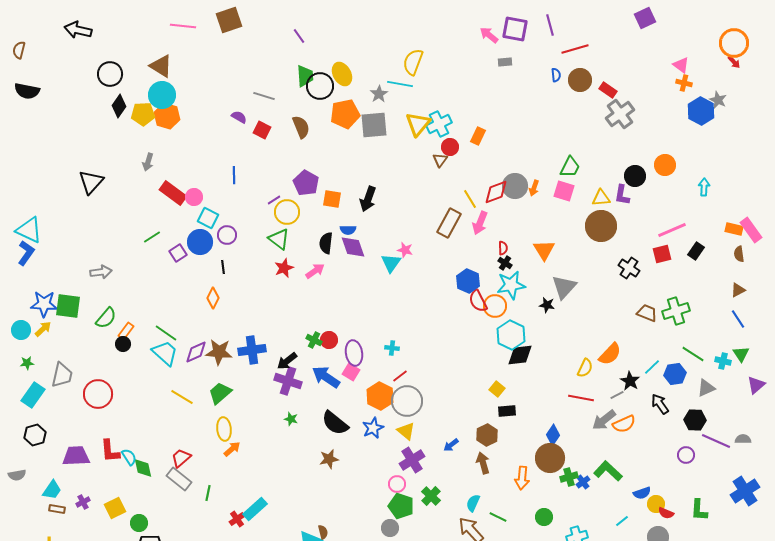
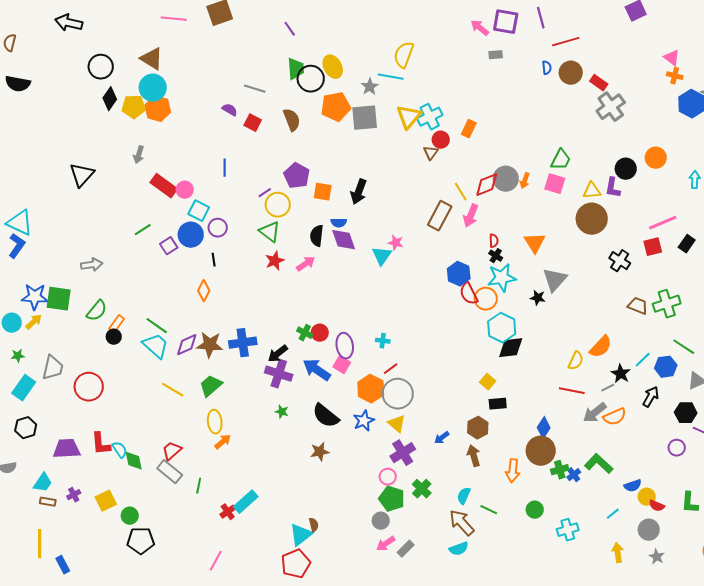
black arrow: (660, 404) -> (651, 397), turned 65

